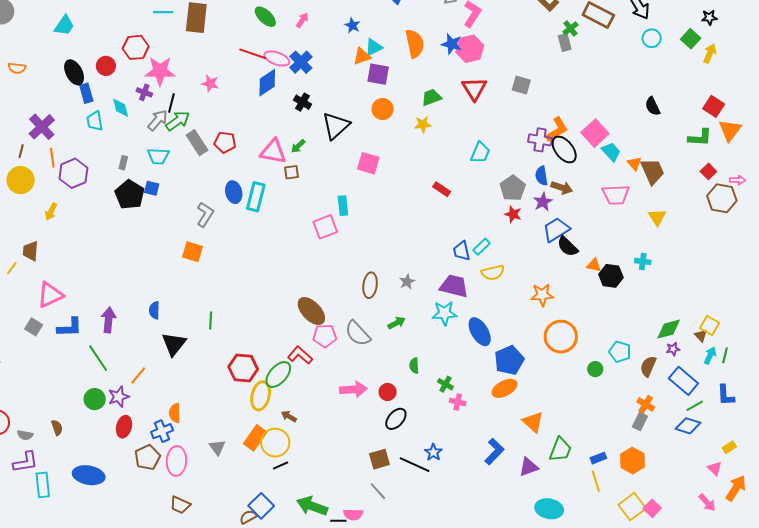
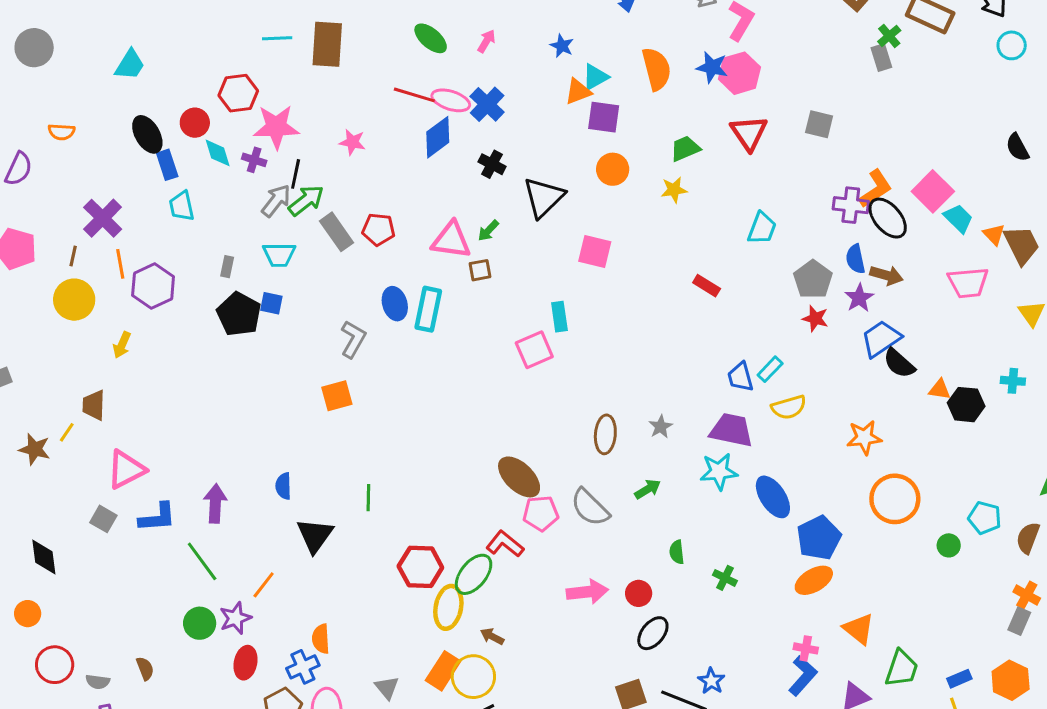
cyan diamond: (121, 108) -> (218, 153), moved
orange square: (193, 252) -> (337, 396), turned -30
pink cross: (458, 402) -> (806, 648), moved

